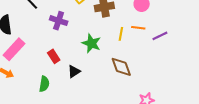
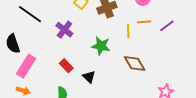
purple cross: (59, 21) -> (64, 30), turned 30
black triangle: (74, 71) -> (89, 77), turned -32

